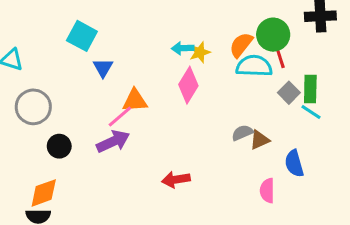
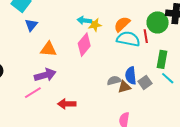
green circle: (273, 35) -> (158, 22), moved
gray square: (289, 93) -> (145, 82), moved
cyan line: (311, 112) -> (168, 78), moved
pink line: (120, 117) -> (33, 93), moved
purple arrow: (113, 141) -> (45, 75), moved
blue semicircle: (294, 163) -> (131, 76), moved

